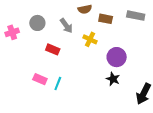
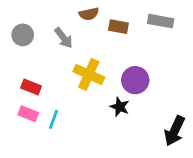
yellow cross: (90, 39) -> (89, 74), moved, size x1.5
red rectangle: (53, 49) -> (31, 87), moved
black star: (113, 79) -> (120, 107), moved

